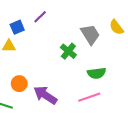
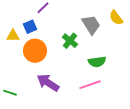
blue square: (17, 27) -> (30, 27), moved
orange circle: (19, 84) -> (35, 51), moved, size x1.5

